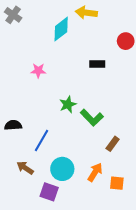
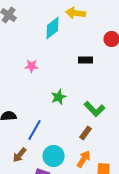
green L-shape: (92, 118) -> (95, 109), moved
brown rectangle: (113, 144) -> (86, 133), moved
brown arrow: (25, 168) -> (20, 155), turned -84

